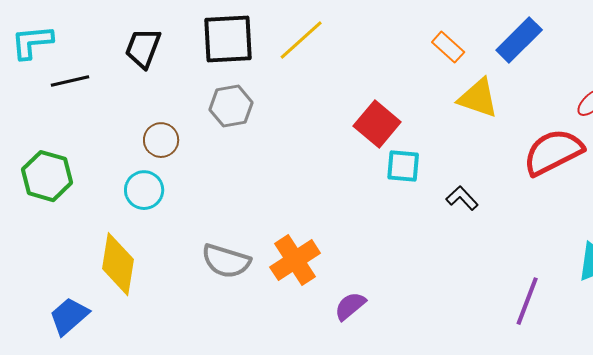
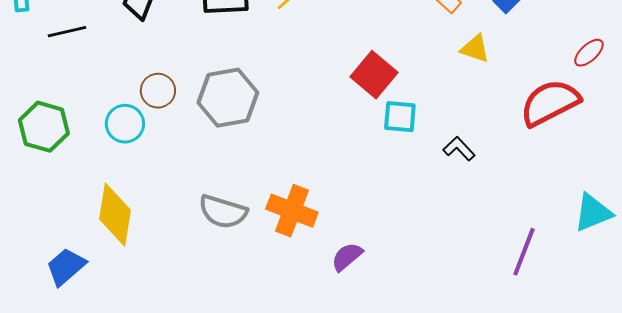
yellow triangle: (478, 98) -> (475, 49), size x0.7
gray hexagon: (231, 106) -> (228, 98), moved, size x1.4
cyan circle: (144, 190) -> (125, 124), moved
orange cross: (295, 260) -> (292, 211), turned -36

